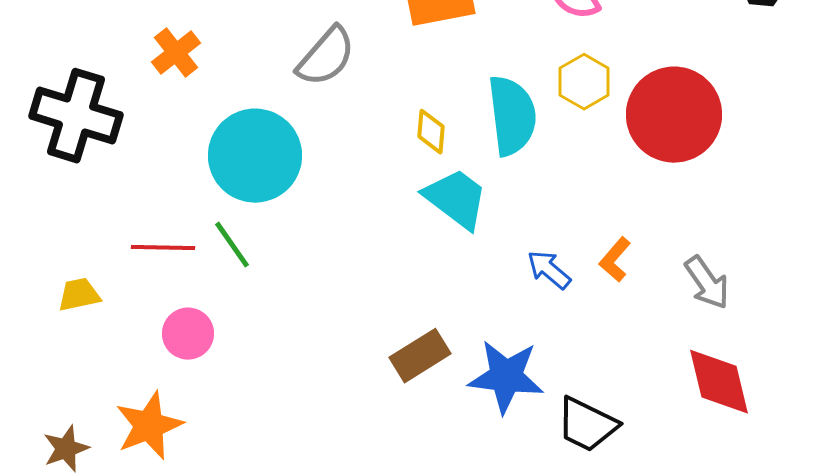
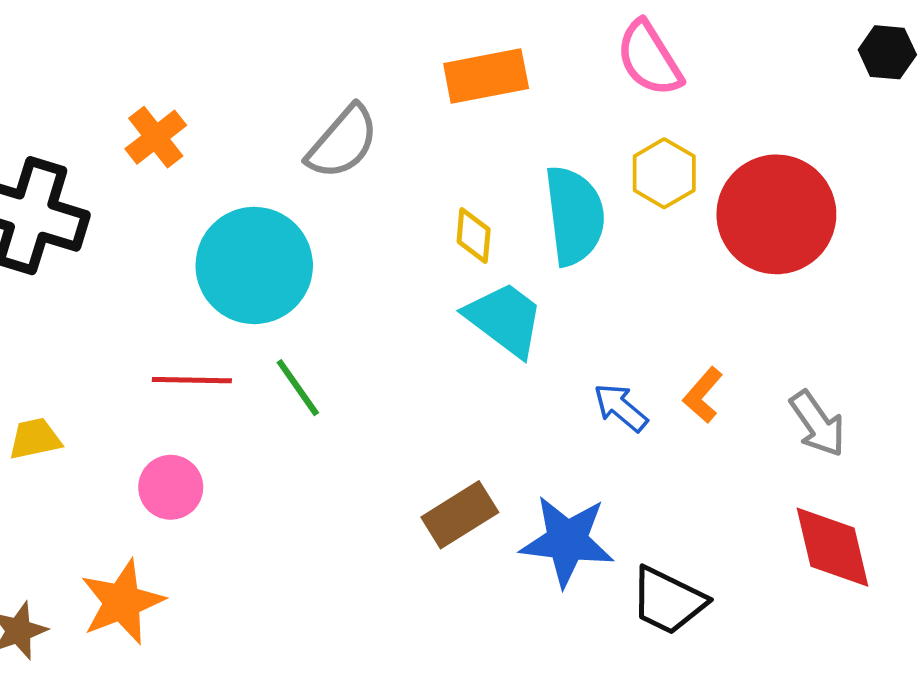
green line: (232, 245) -> (298, 388), moved
red line: (163, 248) -> (192, 380), moved

